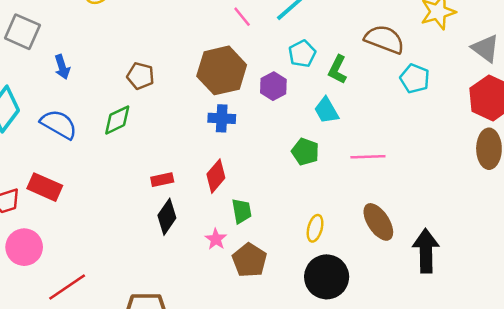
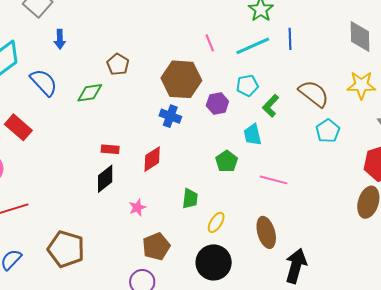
green trapezoid: (242, 211) -> (190, 199), moved
brown pentagon: (250, 260) -> (156, 246), moved

